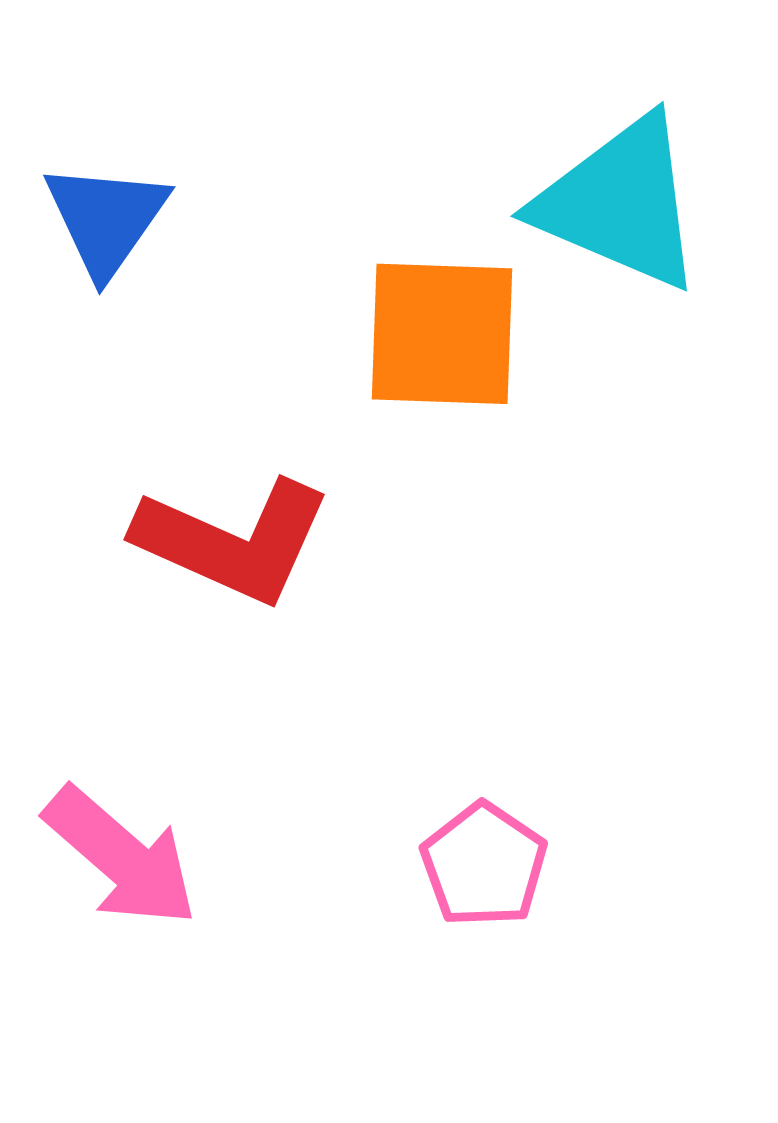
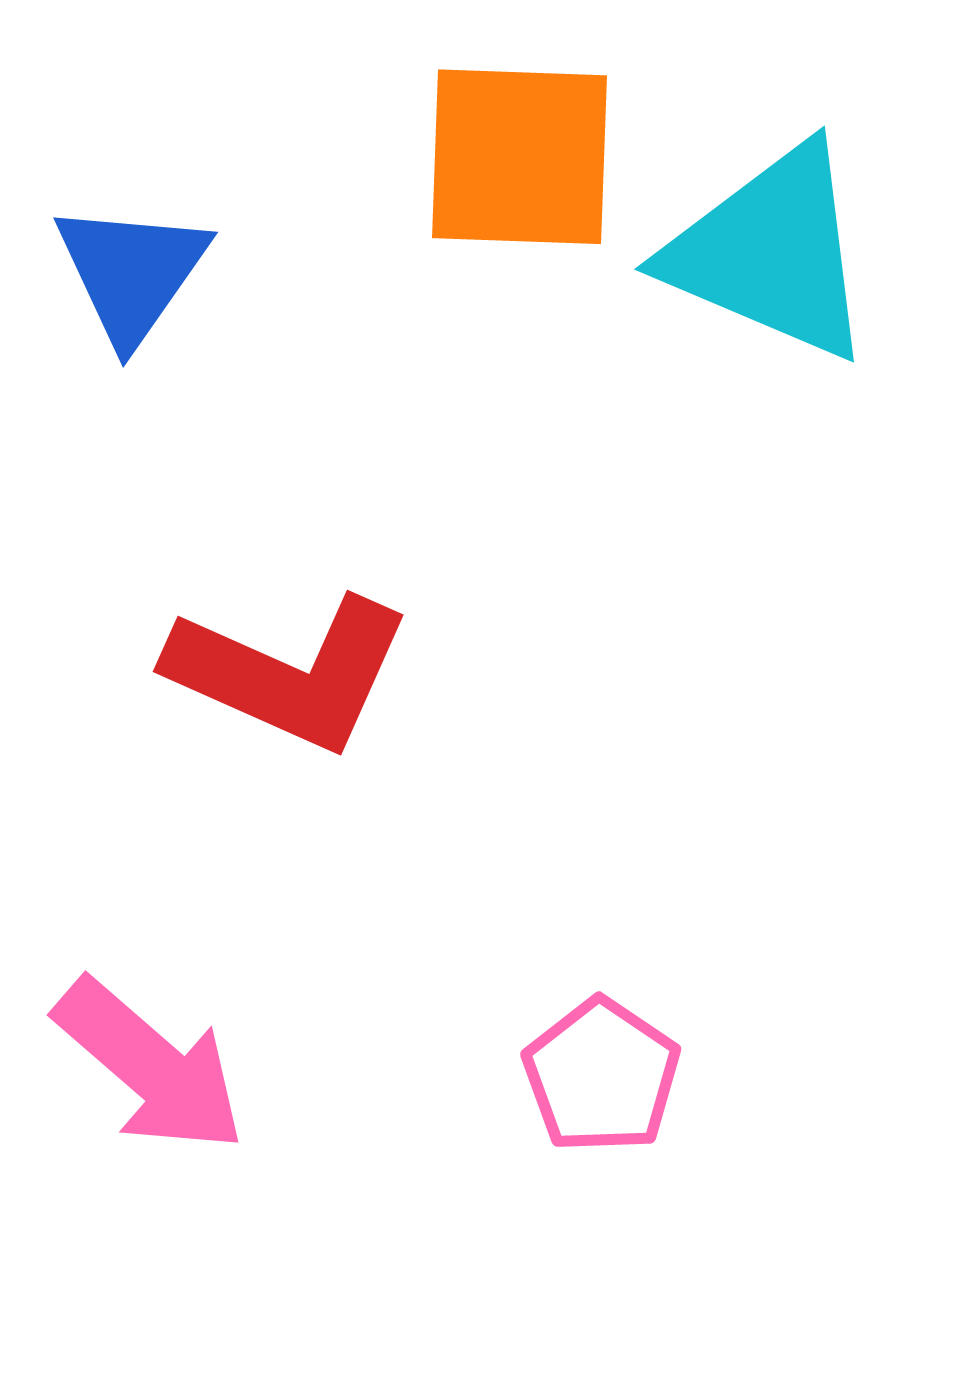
orange square: (442, 334) -> (520, 157), moved

